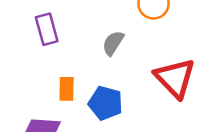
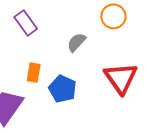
purple rectangle: (47, 29) -> (26, 23), turned -30

